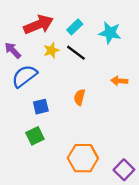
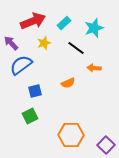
cyan star: (110, 33) -> (94, 28), turned -30
black line: (76, 53) -> (76, 48), moved
orange arrow: (119, 81) -> (94, 68), moved
orange semicircle: (79, 97) -> (68, 83), turned -128

